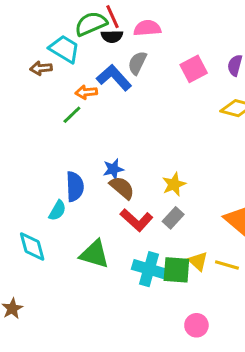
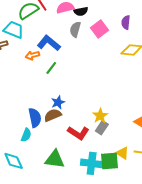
black semicircle: (112, 36) -> (81, 11), moved
gray semicircle: (137, 63) -> (75, 29), moved
green line: (72, 115) -> (51, 68), moved
yellow star: (174, 184) -> (100, 116), moved
brown semicircle: (122, 188) -> (53, 115), moved, turned -54

